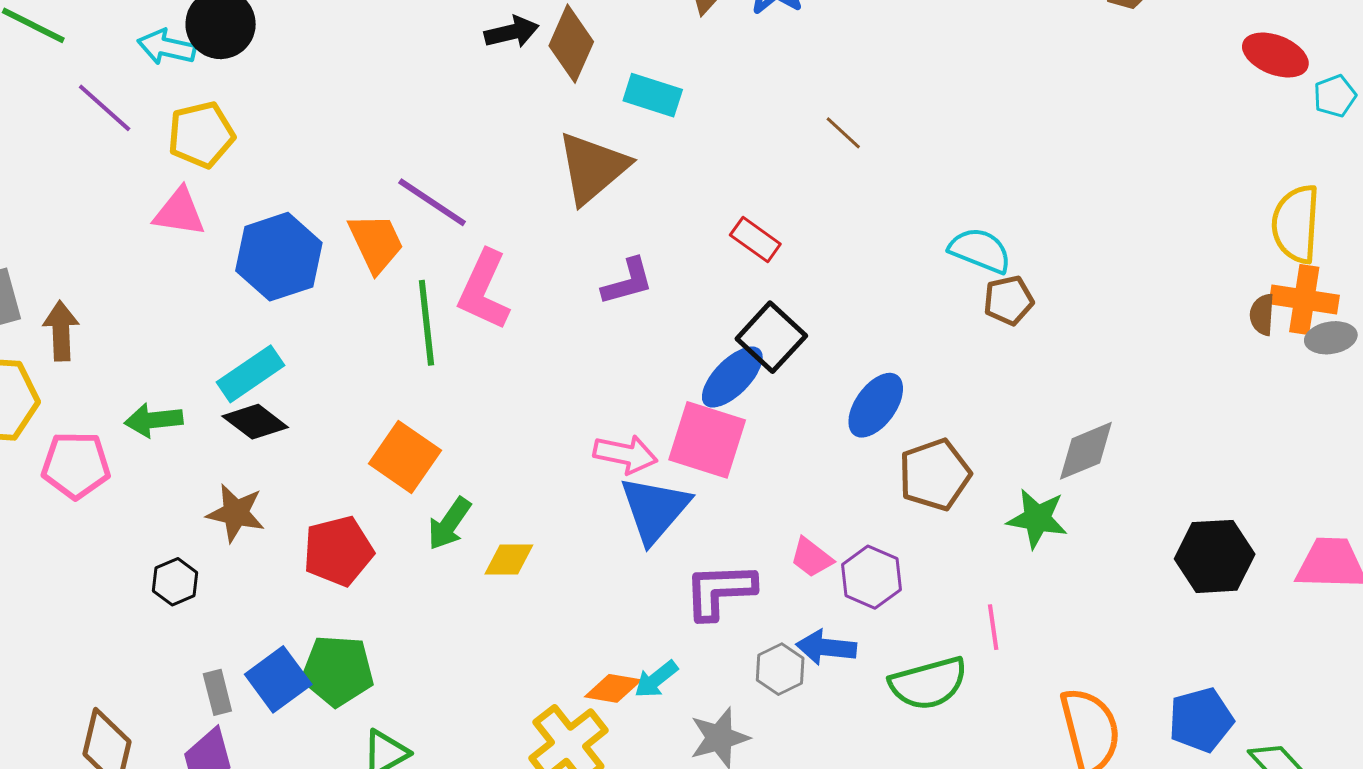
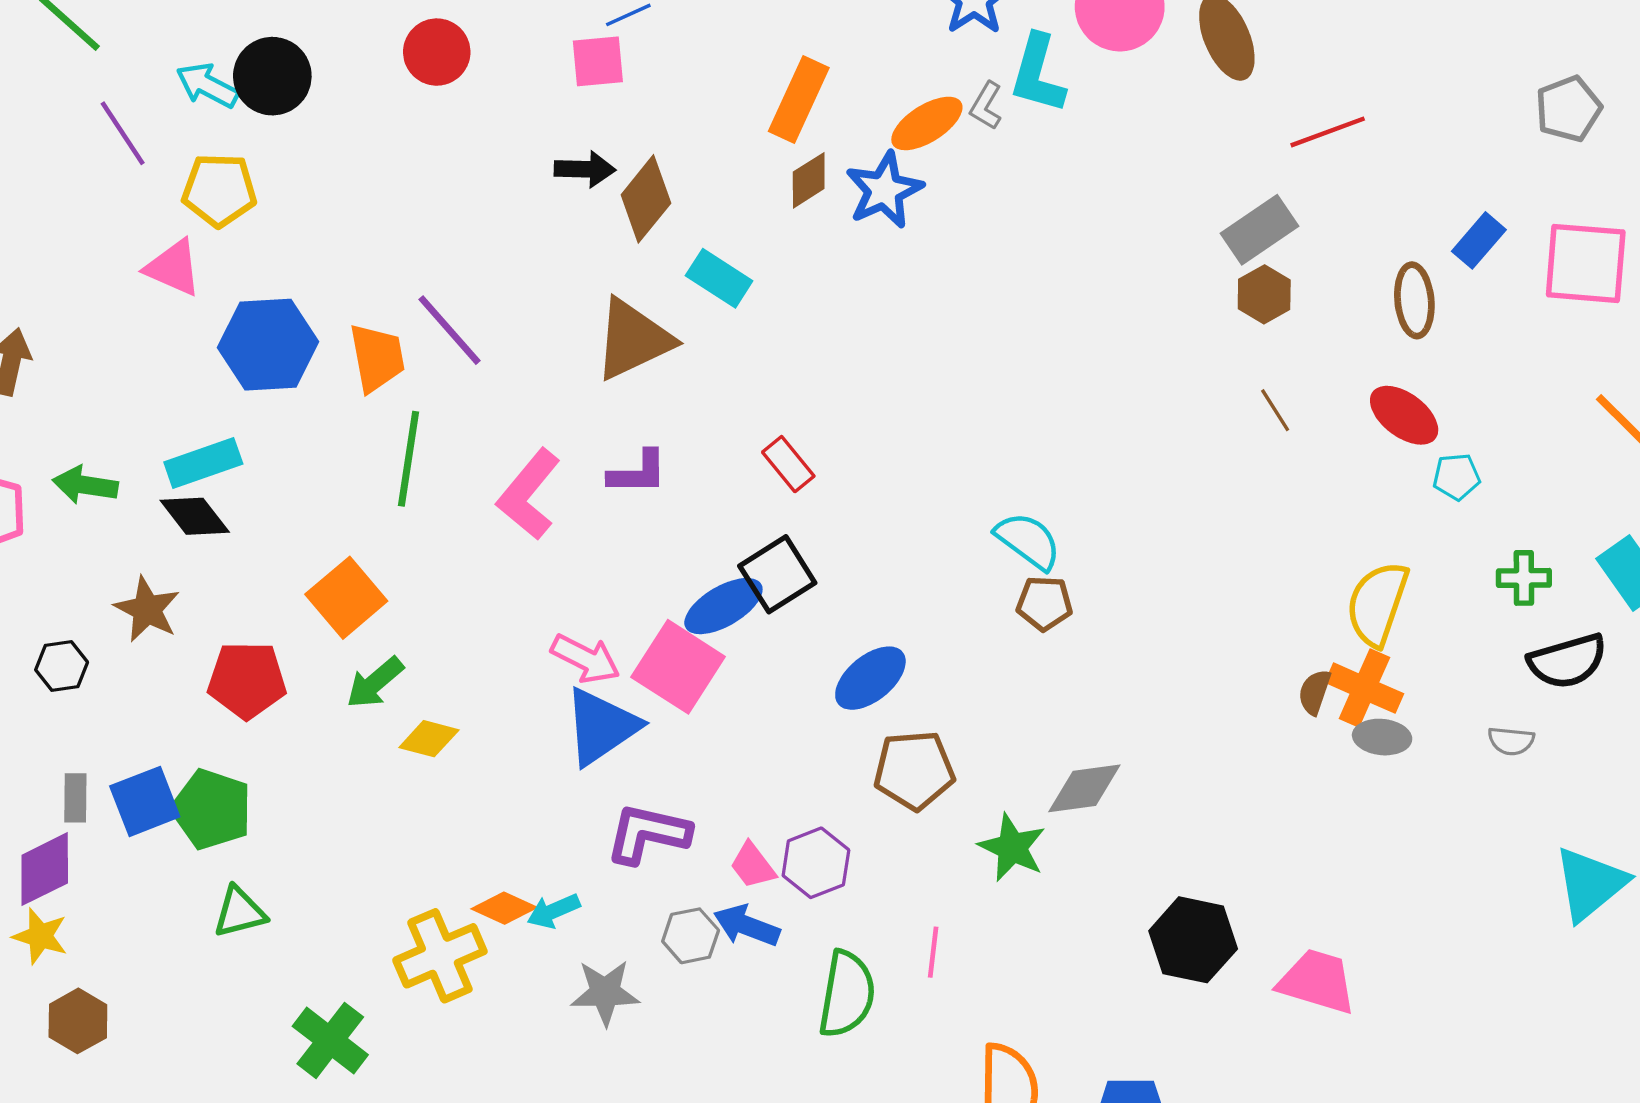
brown line: (843, 133) -> (1275, 410), moved
pink L-shape: (484, 290) -> (529, 494), moved
pink trapezoid: (811, 558) -> (753, 865), moved
green semicircle: (928, 683) -> (847, 994), turned -80

